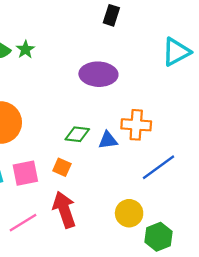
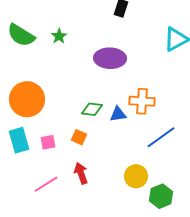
green star: (25, 49) -> (59, 36), moved
pink square: (25, 173) -> (48, 142), size x0.7
red arrow: (64, 210) -> (81, 173), size x0.7

